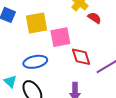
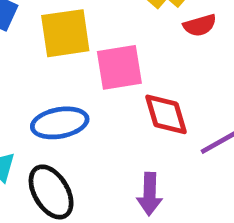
red semicircle: (95, 18) -> (200, 25), turned 128

